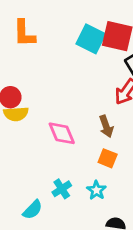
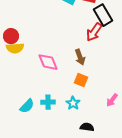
cyan cross: (62, 189) -> (48, 102), turned 32
cyan semicircle: (33, 210) -> (27, 106), moved

